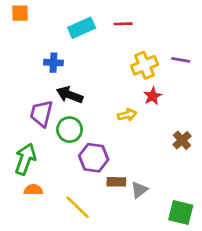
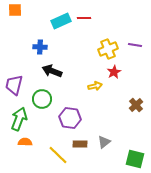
red line: (123, 24) -> (84, 18), moved
purple trapezoid: (41, 113) -> (14, 85), moved
green circle: (70, 130) -> (42, 99), moved
brown rectangle: (116, 182) -> (80, 144), moved

